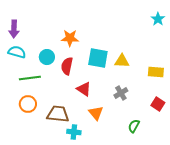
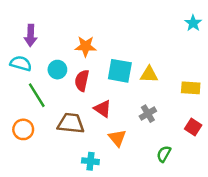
purple arrow: (14, 29) -> (31, 35), moved
green line: (30, 78) -> (37, 95), turned 65
orange circle: (28, 104) -> (23, 129), moved
brown trapezoid: (58, 114) -> (71, 123), moved

